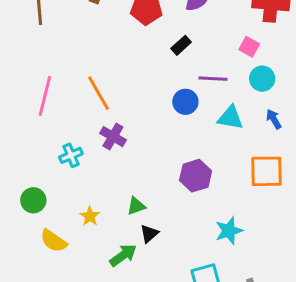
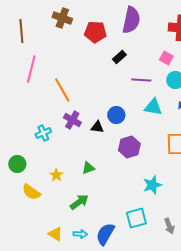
pink line: (45, 96) -> (31, 69), moved
blue circle: (185, 102) -> (116, 115), moved
black triangle: (149, 234) -> (97, 127), moved, turned 48

